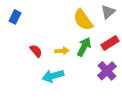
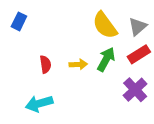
gray triangle: (108, 12) -> (138, 27), moved
red semicircle: (36, 51) -> (45, 64), turned 32
cyan arrow: (53, 76) -> (39, 104), moved

